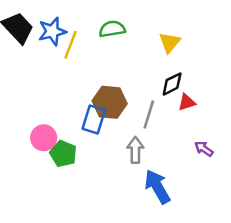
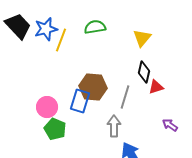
black diamond: (172, 84) -> (144, 72), turned -50
pink circle: (44, 138) -> (47, 107), moved

